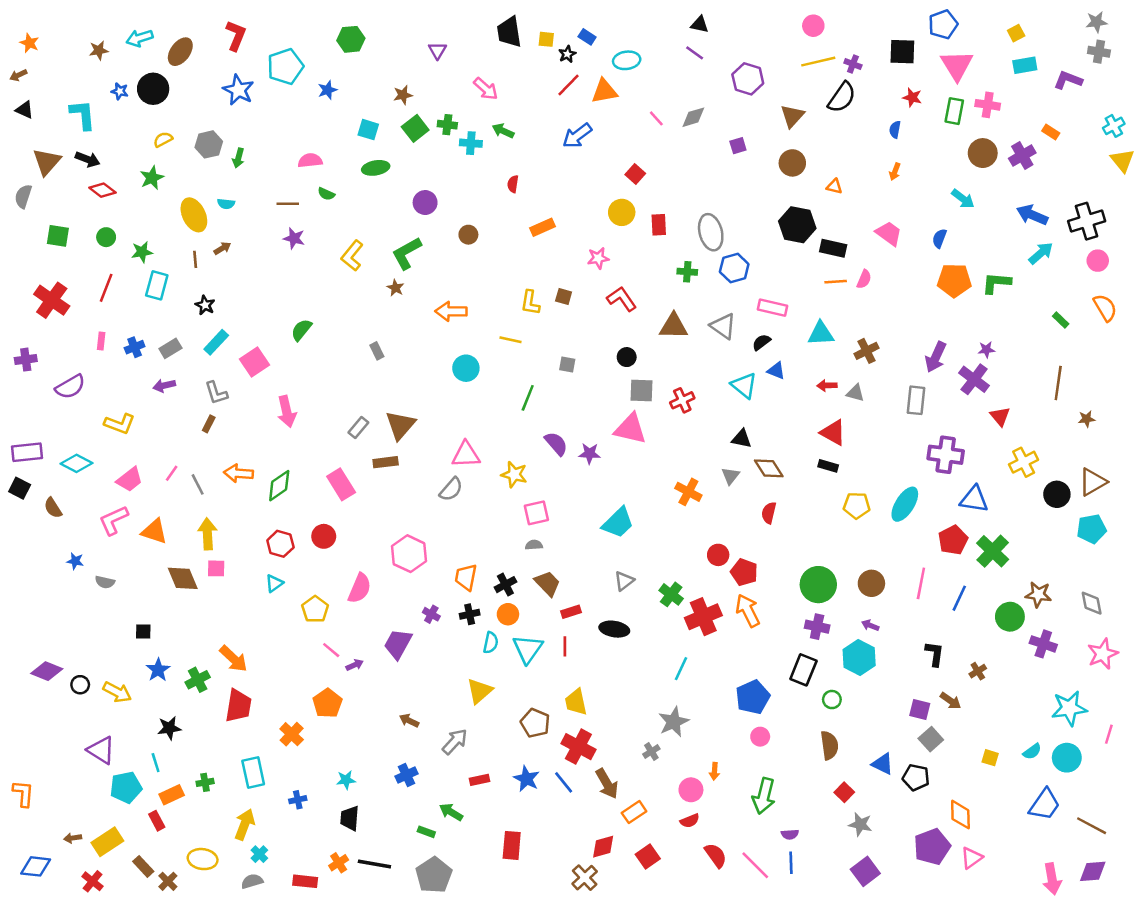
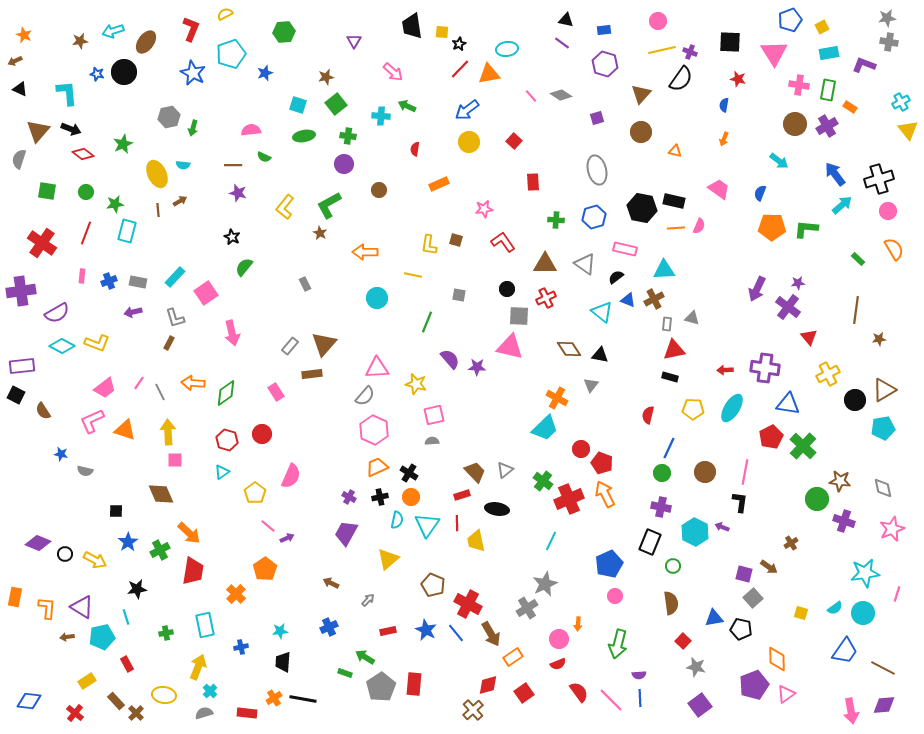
blue pentagon: (943, 24) -> (790, 20), moved
blue rectangle: (587, 37) -> (604, 30), moved, turned -40
green rectangle: (954, 111) -> (828, 90), moved
gray diamond: (693, 117) -> (561, 95), turned 50
green cross: (447, 125) -> (348, 136), moved
yellow semicircle: (163, 139) -> (225, 14), moved
yellow circle: (622, 212) -> (469, 142), moved
blue arrow: (1032, 215) -> (835, 174), turned 30
black hexagon: (797, 225) -> (642, 208), moved
gray ellipse: (711, 232) -> (597, 170), moved
black star: (205, 305) -> (232, 237), moved
gray rectangle: (170, 348) -> (138, 282), turned 42
brown cross: (866, 351) -> (654, 299), moved
purple cross: (26, 360) -> (21, 291), size x1.6
red arrow: (827, 385) -> (725, 370), moved
red cross: (682, 400) -> (546, 298), moved
gray rectangle: (916, 400) -> (667, 324), moved, size x0.6
red triangle: (833, 432) -> (674, 350), turned -40
cyan diamond: (76, 463) -> (62, 346), moved
brown diamond: (769, 468) -> (569, 349), moved
pink rectangle: (341, 484) -> (276, 392), size x0.7
red semicircle: (769, 513) -> (648, 415), moved
cyan trapezoid: (618, 523) -> (545, 428), moved
pink hexagon: (409, 554) -> (374, 430), moved
orange trapezoid: (466, 577) -> (377, 467), turned 55
brown diamond: (183, 578) -> (161, 494), moved
brown trapezoid: (548, 583) -> (475, 472), moved
black cross: (505, 585) -> (409, 473), turned -30
green circle: (818, 585) -> (662, 473), size x0.6
blue line: (959, 598) -> (669, 448), moved
purple arrow: (870, 625) -> (722, 527), moved
purple trapezoid: (398, 644) -> (346, 533), moved
black L-shape: (935, 654) -> (740, 502), moved
yellow trapezoid: (576, 702) -> (476, 541), moved
gray arrow: (455, 742) -> (368, 600), size x0.6
gray cross: (651, 751) -> (527, 608), size x1.5
blue triangle: (883, 764) -> (714, 618), turned -36
orange L-shape: (23, 794) -> (47, 608), moved
orange rectangle: (172, 795) -> (15, 597), moved, turned -54
brown arrow: (73, 838) -> (67, 637), moved
yellow rectangle: (107, 842) -> (87, 681), size x0.7
gray pentagon: (434, 875) -> (381, 687), moved

